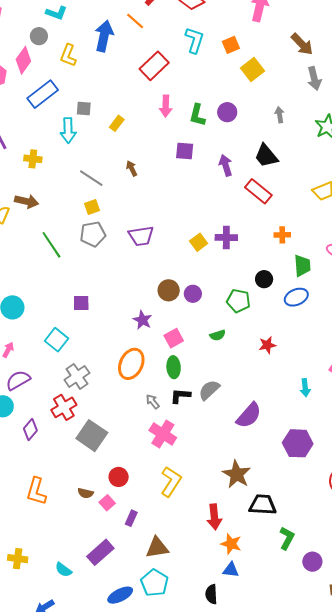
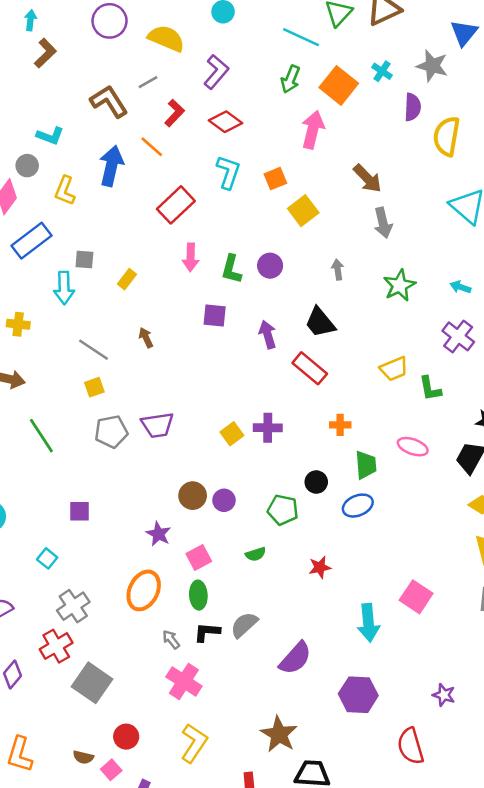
gray pentagon: (93, 234) -> (111, 432), moved
cyan square: (57, 340) -> (47, 558), size x0.7
cyan arrow: (305, 388) -> (368, 623), size x1.6

